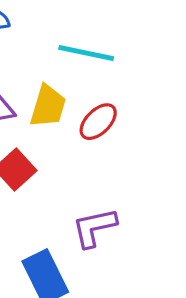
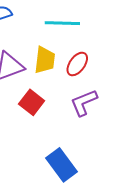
purple L-shape: (94, 228) -> (84, 103), moved

